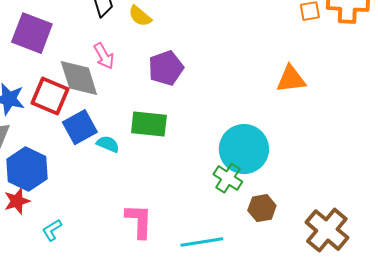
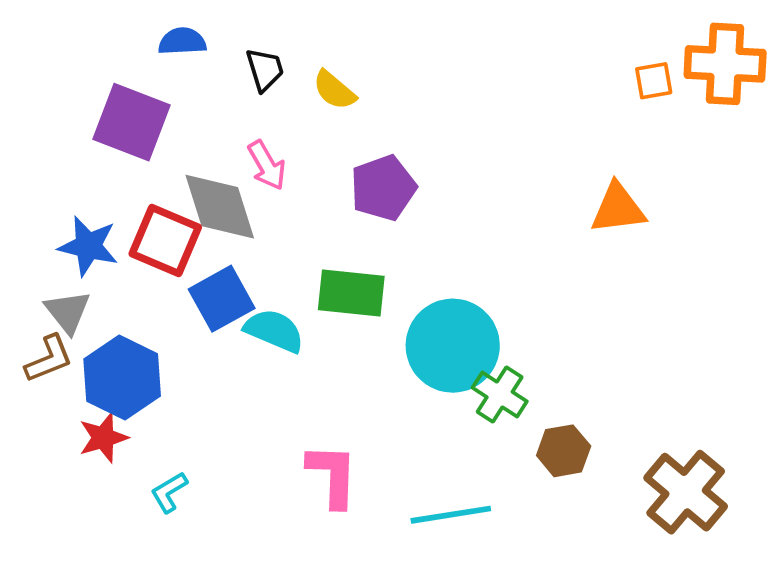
cyan semicircle: (108, 144) -> (274, 331), size x1.4
cyan circle: (244, 149) -> (453, 346), moved

